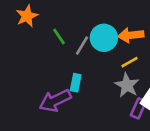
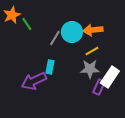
green line: (59, 37) -> (27, 24), moved
gray star: (127, 85) -> (90, 69), turned -30

